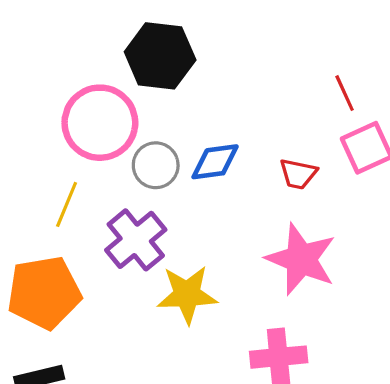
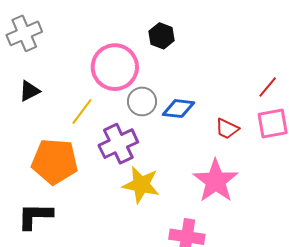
black hexagon: (160, 56) -> (162, 36), size x0.6
red line: (345, 93) -> (268, 87), turned 50

